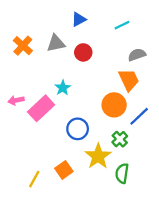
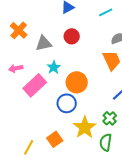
gray triangle: (56, 43) -> (44, 43), moved
pink arrow: (16, 100) -> (16, 68), moved
orange circle: (114, 105) -> (77, 82), moved
green cross: (120, 139) -> (110, 118), moved

